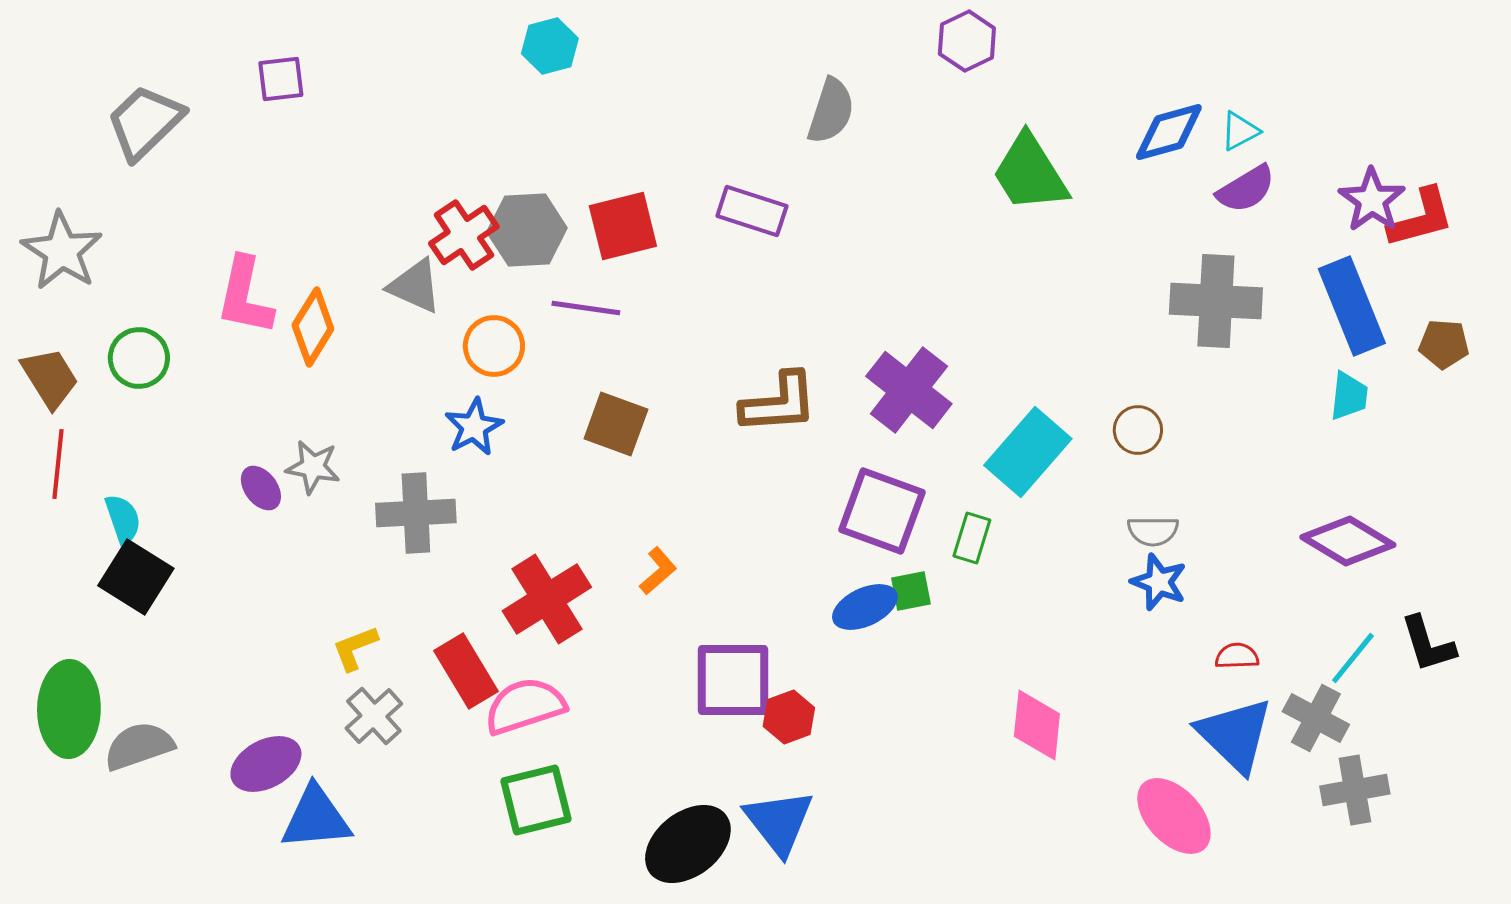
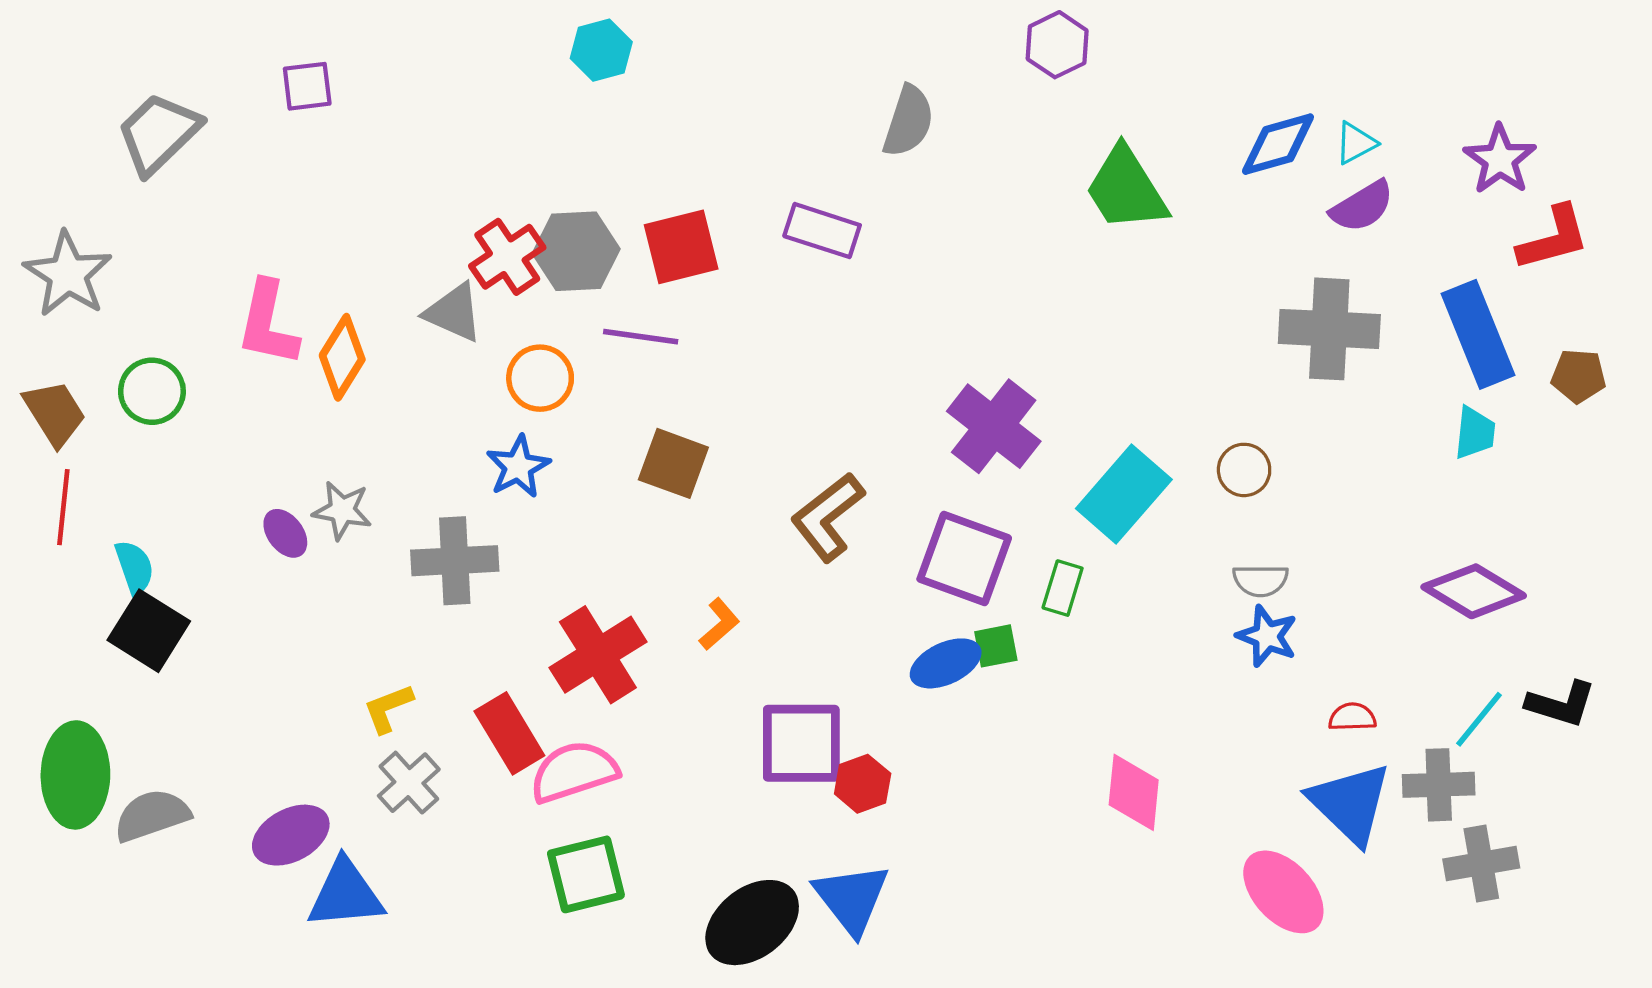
purple star: (1372, 200) -> (1500, 159), moved
brown L-shape: (779, 403) -> (828, 517), moved, turned 146
black L-shape: (1428, 644) -> (1561, 704), turned -56
gray cross: (1316, 718) -> (1439, 785), turned -30

